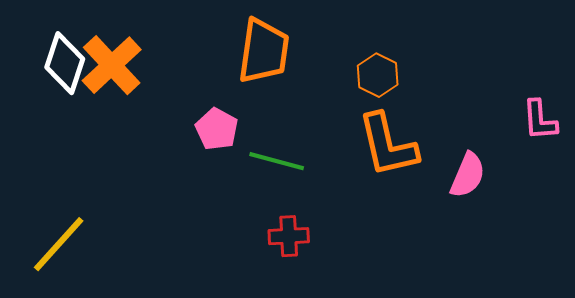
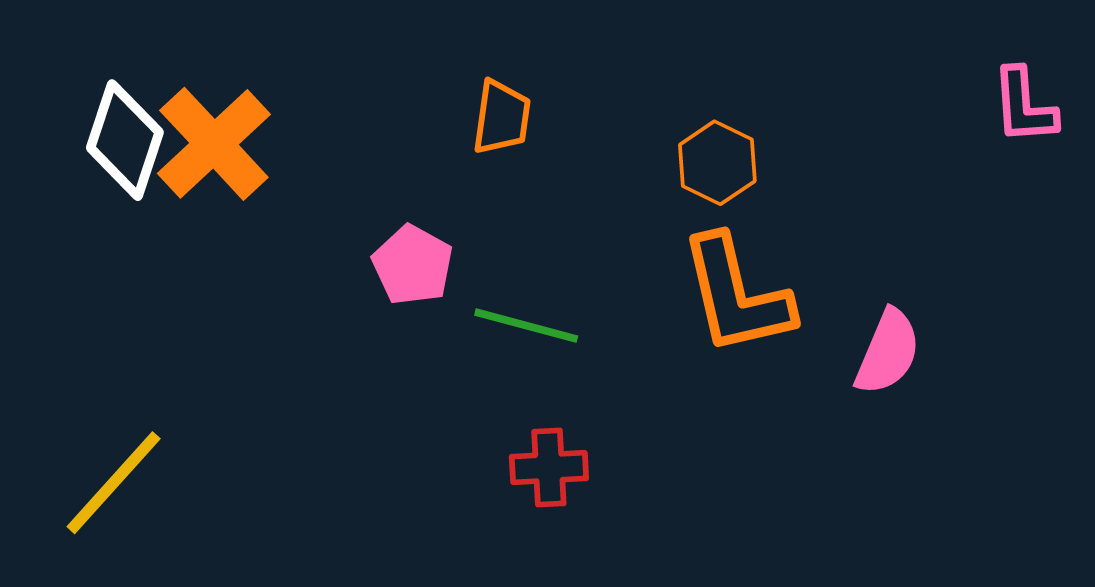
orange trapezoid: (264, 51) -> (502, 117), size x0.6
pink L-shape: (540, 120) -> (1024, 106), moved

